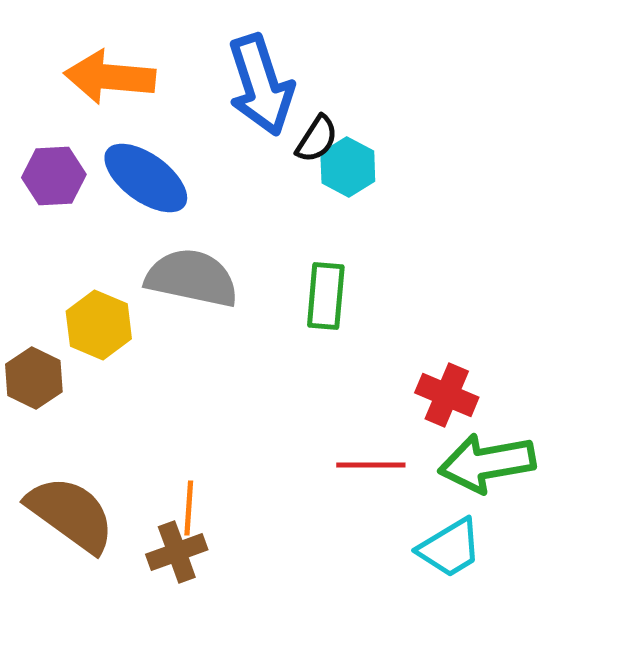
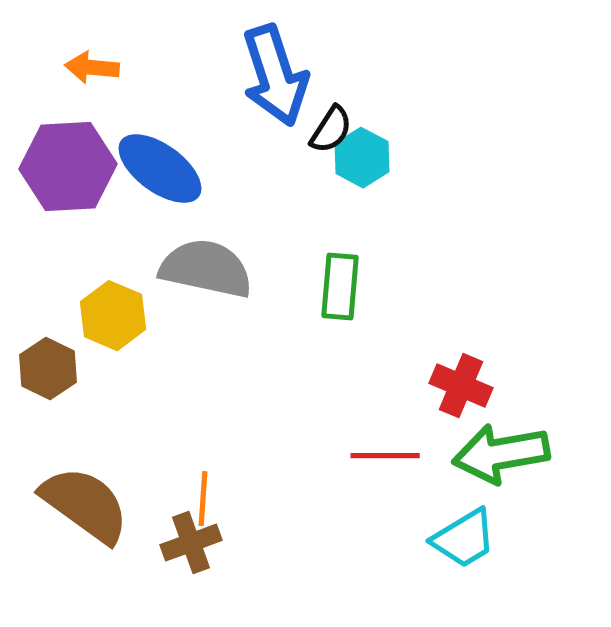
orange arrow: (110, 77) -> (92, 68), moved, size x0.6
purple hexagon: (54, 176) -> (68, 167), size x1.5

